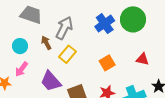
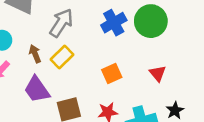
brown arrow: (46, 43) -> (35, 54), moved
red triangle: (142, 59) -> (158, 73), turned 32

